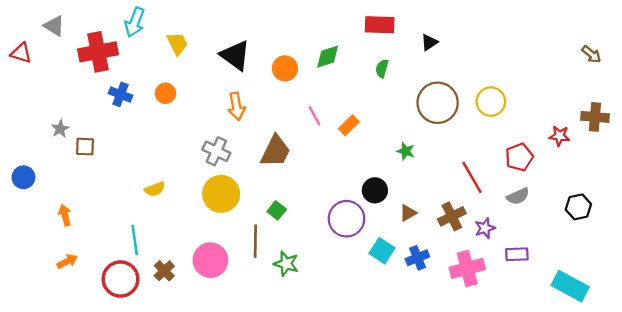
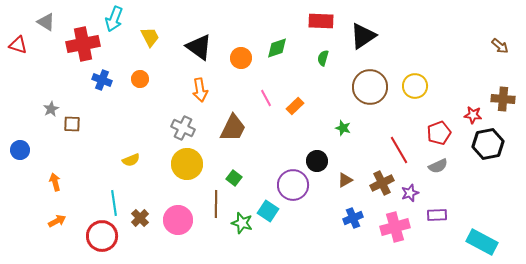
black triangle: (429, 42) -> (363, 36), size x1.8
black hexagon: (578, 207) -> (488, 144), moved, size x1.4
cyan square: (382, 251) -> (268, 211), moved
brown cross: (164, 271) -> (140, 218), moved

